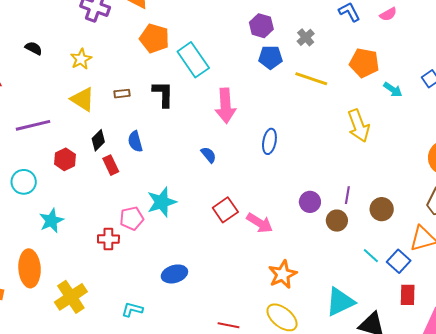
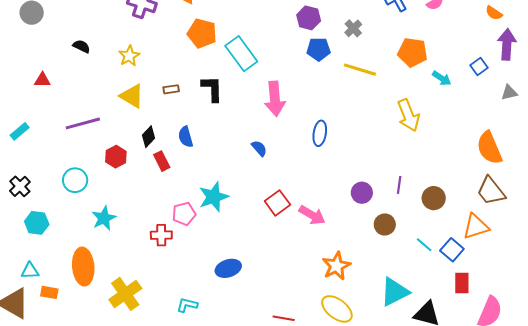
brown circle: (337, 221) -> (385, 224), moved

